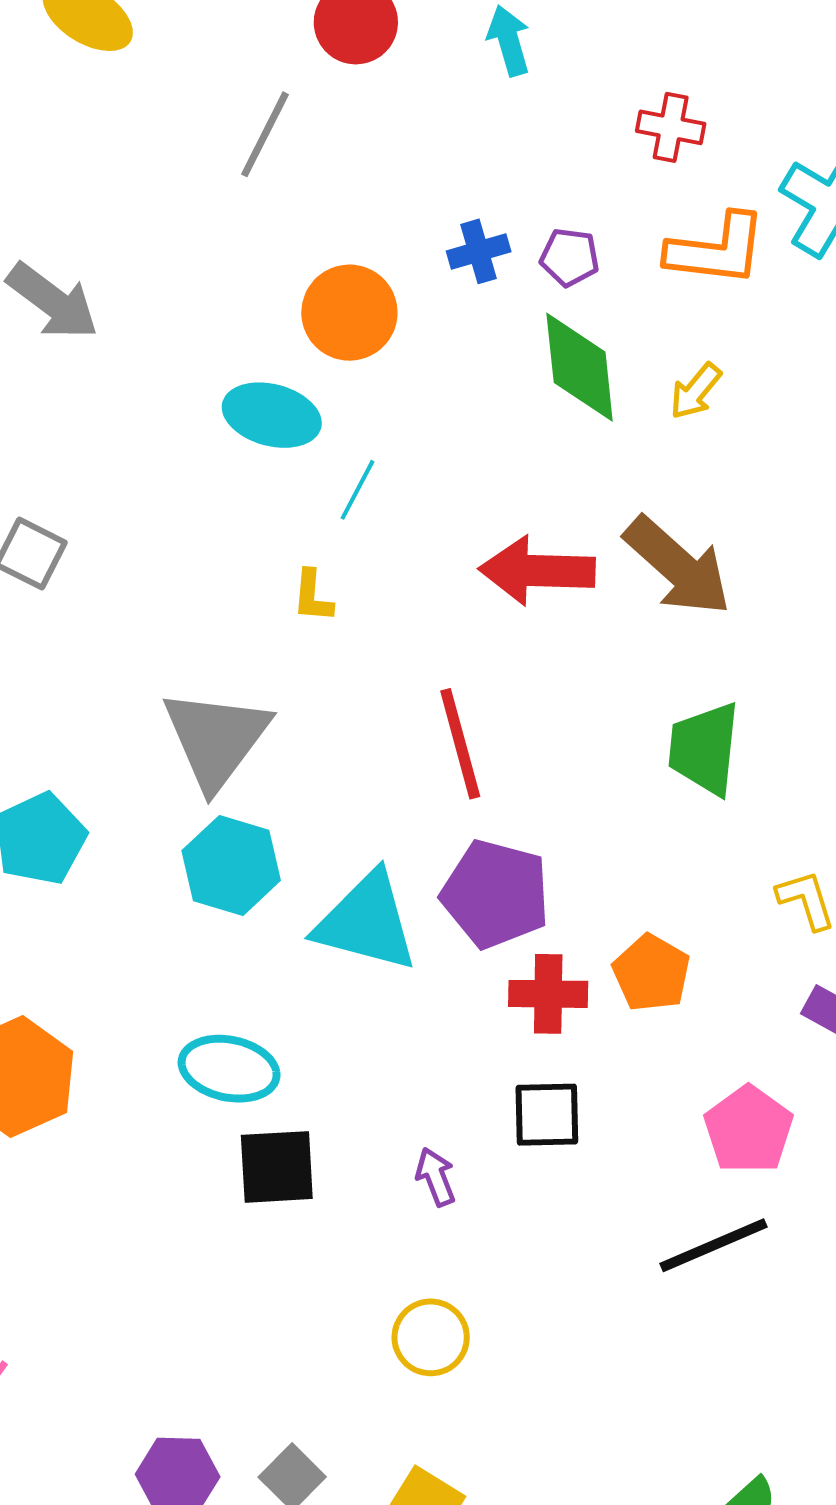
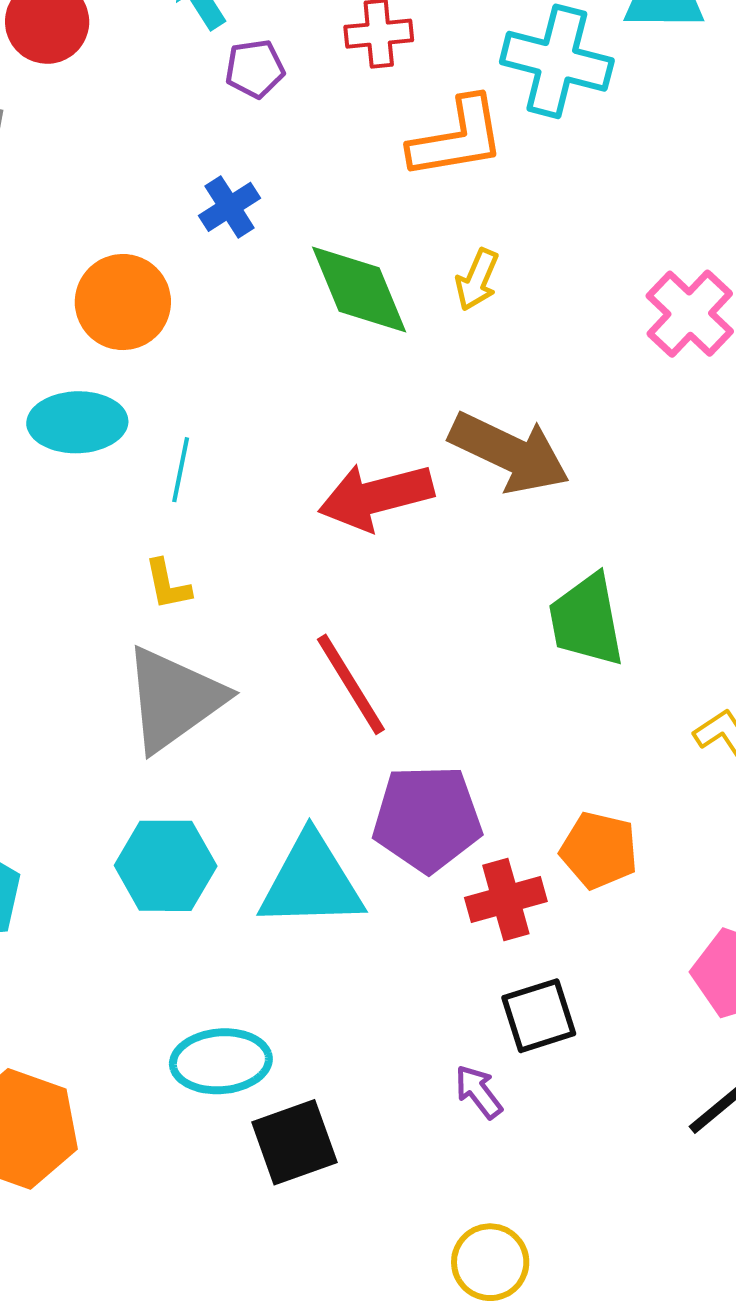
purple pentagon: (570, 257) -> (255, 69), moved
gray triangle: (216, 739) -> (174, 699), moved, turned 34
purple arrow: (436, 1177) -> (479, 1092), moved

